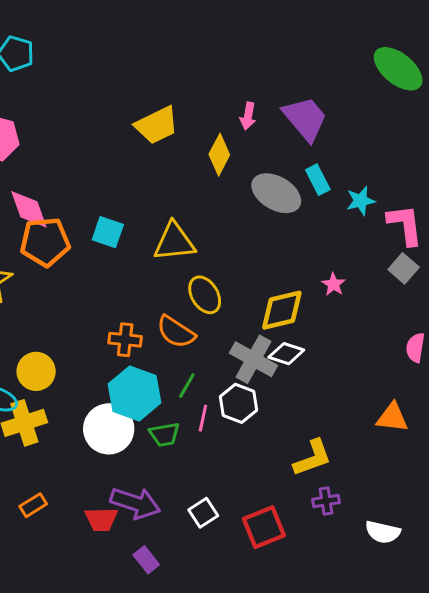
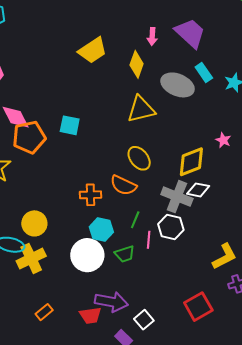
yellow triangle: (174, 242) -> (141, 109), moved
cyan hexagon: (134, 393) -> (101, 229), size x0.7
white square: (203, 513) -> (144, 320), moved

